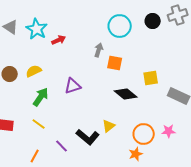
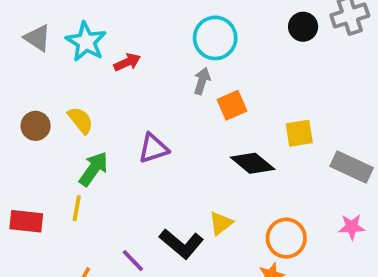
cyan circle: (120, 26) -> (215, 38), moved
orange square: (115, 63) -> (232, 105), turned -35
yellow semicircle: (34, 71) -> (80, 120), turned 77
yellow line: (39, 124) -> (77, 208), moved, turned 64
pink star: (169, 131) -> (352, 227), moved

